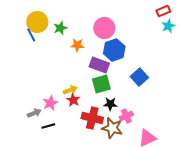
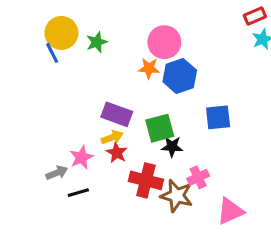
orange star: (77, 45) -> (149, 68), moved
purple rectangle: (99, 65) -> (117, 114), moved
blue square: (139, 77) -> (218, 117), turned 36
black star: (110, 104) -> (172, 147), moved

